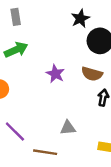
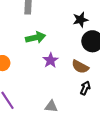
green arrow: (16, 50) -> (36, 38), moved

